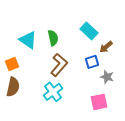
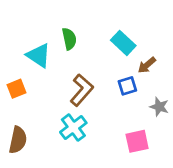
green semicircle: (53, 38) -> (69, 39), moved
gray star: (107, 77) -> (159, 107), moved
brown semicircle: (13, 87) -> (18, 140), moved

